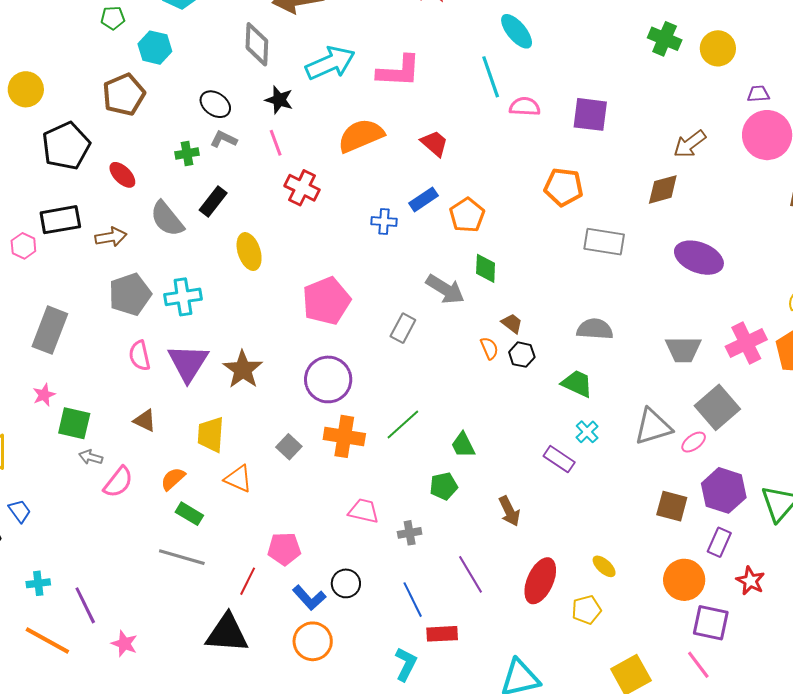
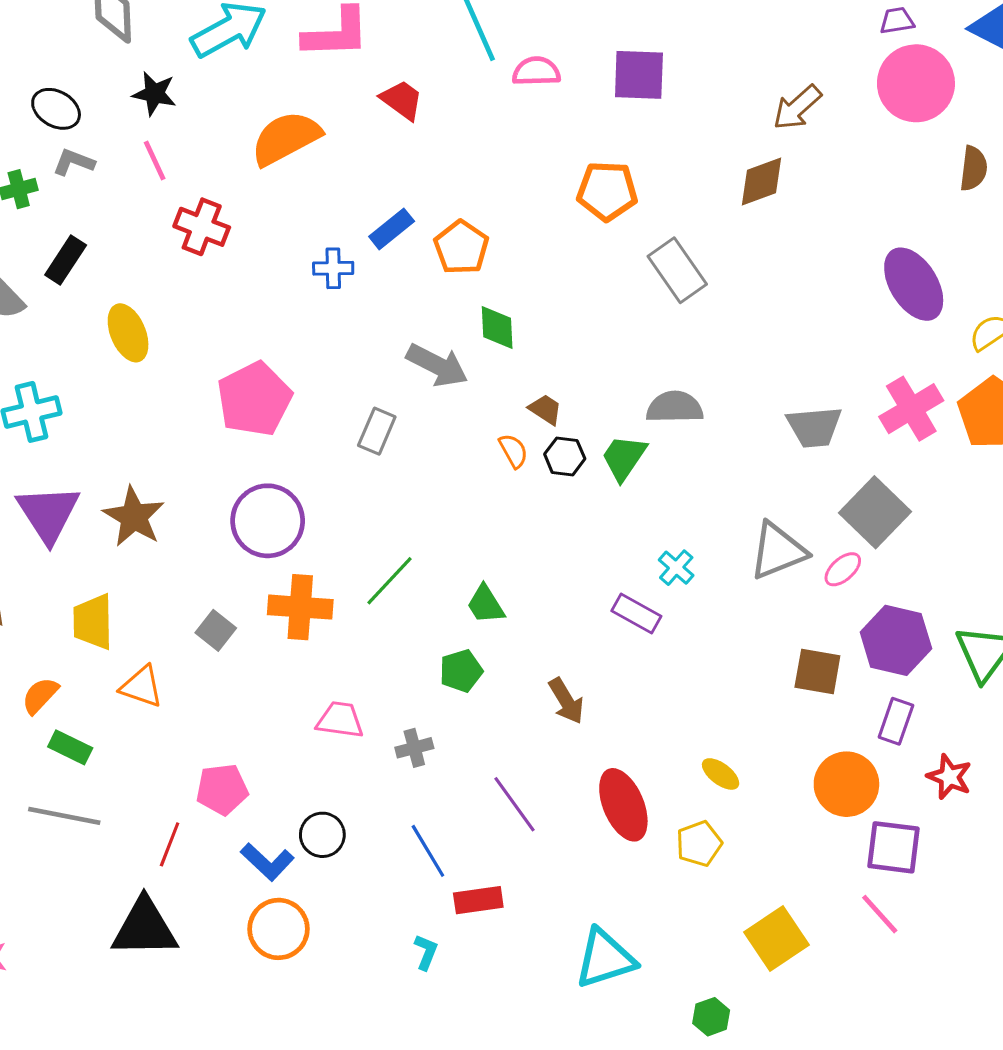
red trapezoid: (434, 143) -> (402, 100), moved
gray rectangle: (604, 242) -> (677, 270), turned 51
purple ellipse: (699, 258) -> (914, 284), moved, turned 42
green trapezoid: (577, 384) -> (624, 458), moved, turned -76
red ellipse: (540, 581) -> (623, 805), turned -42
cyan L-shape: (406, 664) -> (426, 952), size x0.7

